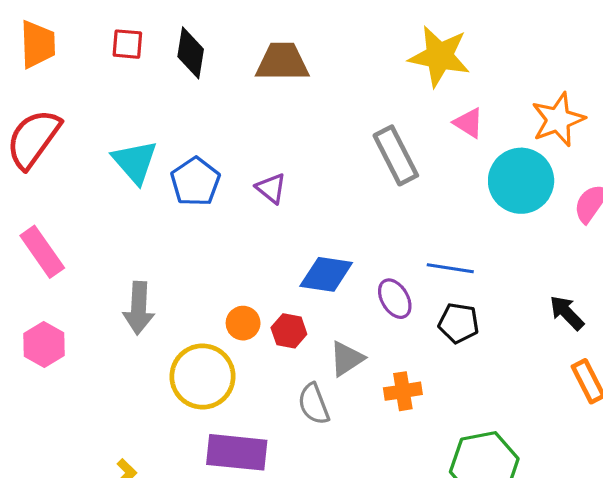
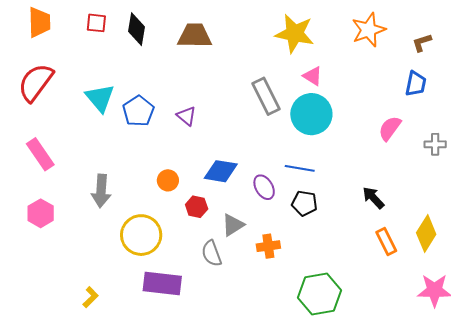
orange star: (558, 120) -> (369, 30), moved
cyan circle: (521, 181) -> (311, 114), moved
orange circle: (243, 323) -> (168, 180), moved

